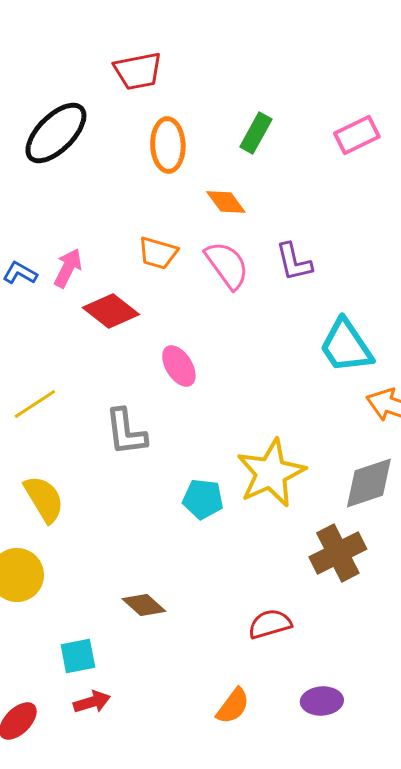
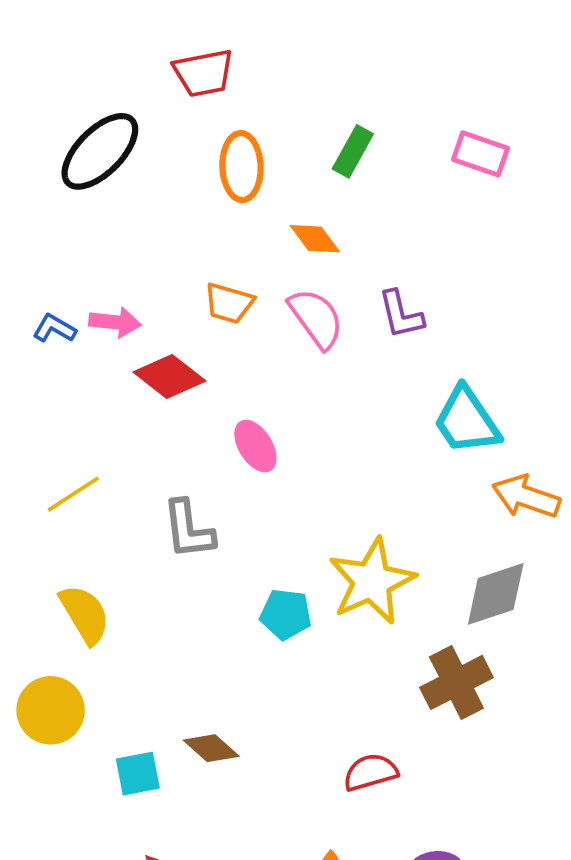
pink rectangle: (357, 135) -> (481, 154), turned 45
pink arrow: (68, 268) -> (115, 322), turned 69
cyan square: (78, 656) -> (138, 774), moved

